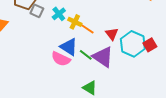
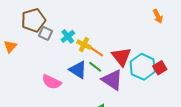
red triangle: (112, 34) -> (121, 57), size x1.5
green line: (86, 55) -> (95, 67), moved
pink semicircle: (61, 59) -> (52, 82), moved

